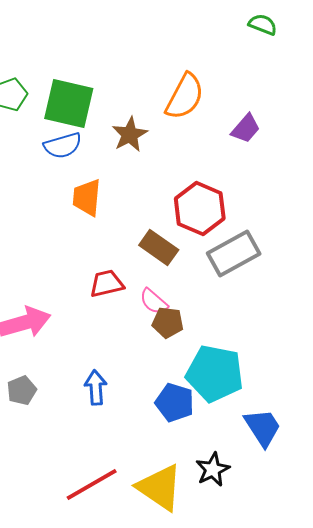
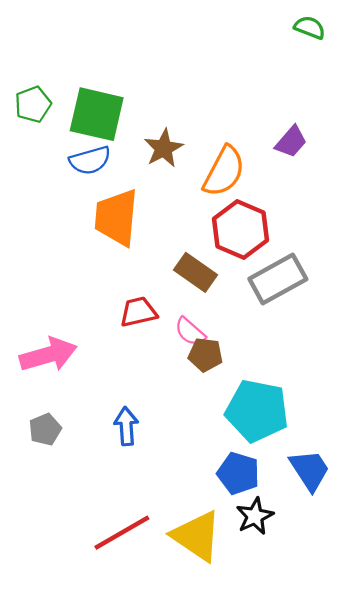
orange semicircle: (185, 96) -> (224, 171), moved
orange trapezoid: (87, 197) -> (116, 217), size x1.4
blue pentagon: (175, 402) -> (238, 473), moved

